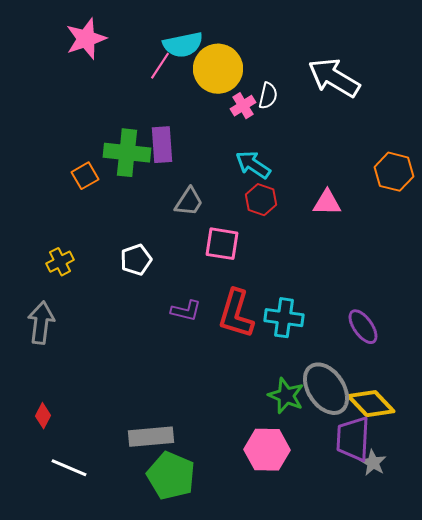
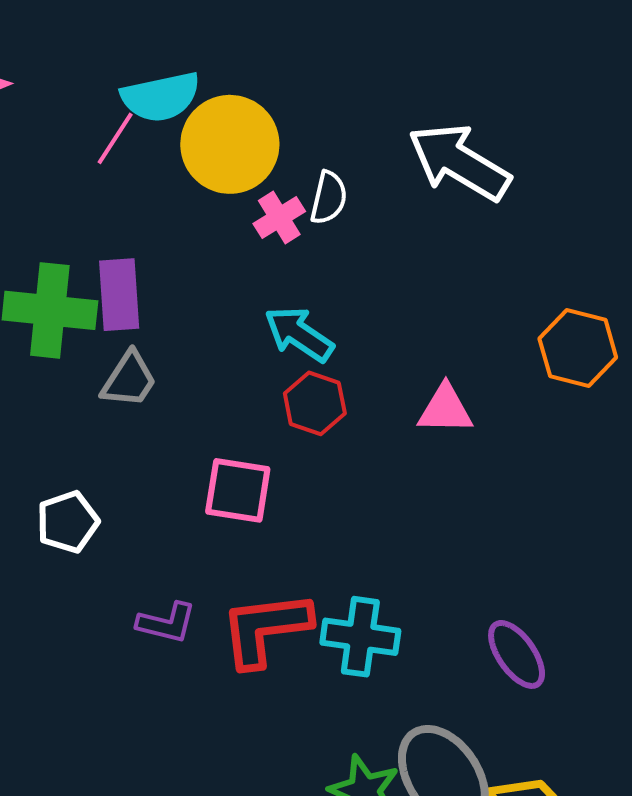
gray trapezoid: (189, 202) -> (129, 380), moved
red L-shape: (236, 314) -> (265, 629), turned 66

